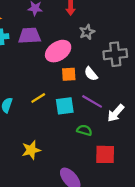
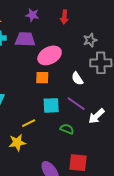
gray star: (87, 32) -> (90, 40), moved
orange square: (69, 74) -> (42, 78), moved
yellow line: (38, 98) -> (29, 123), moved
red square: (105, 154) -> (78, 163), moved

